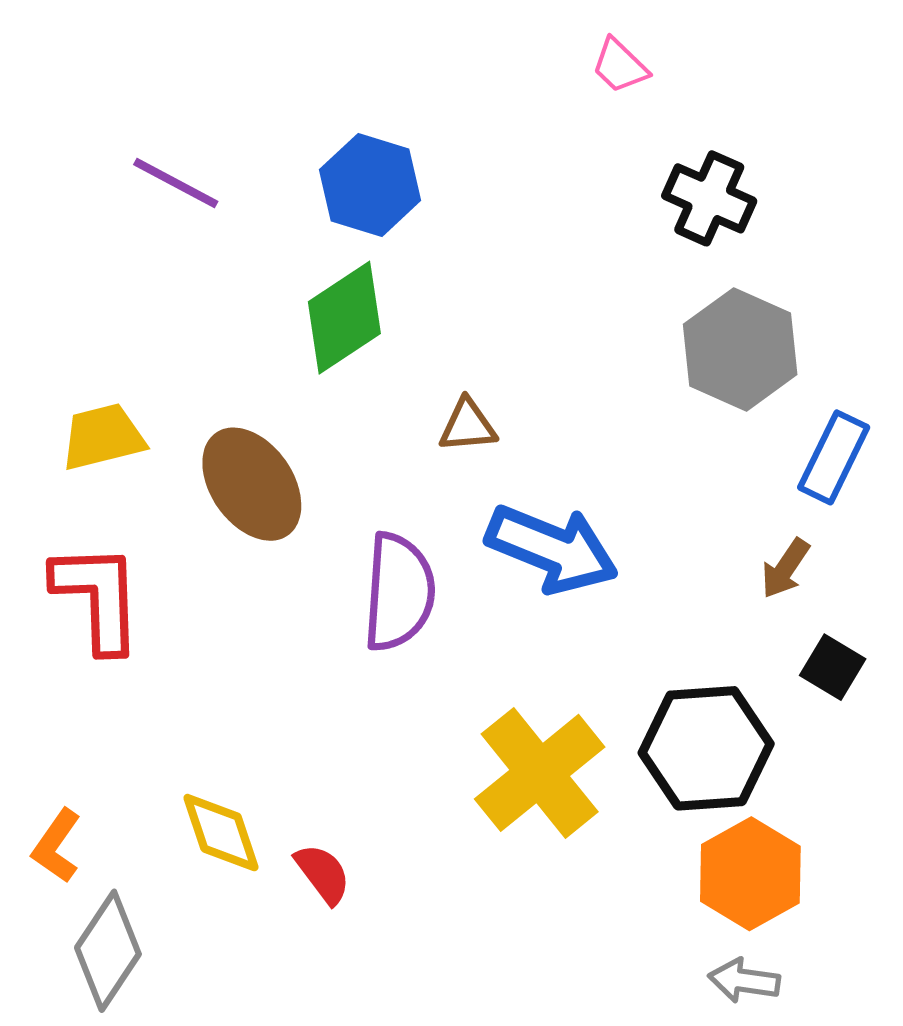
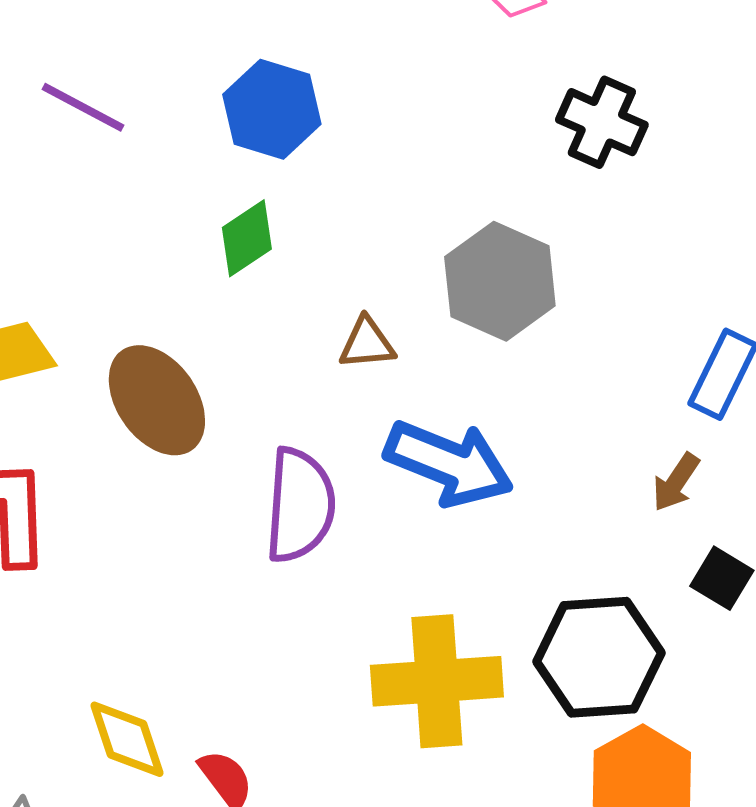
green diamond: (344, 318) -> (247, 238), size x0.7
gray hexagon: (740, 349) -> (500, 281), moved
yellow cross: (540, 773) -> (437, 681), turned 35

